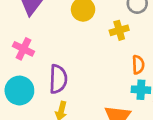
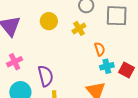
pink cross: (23, 49) -> (15, 62), turned -35

